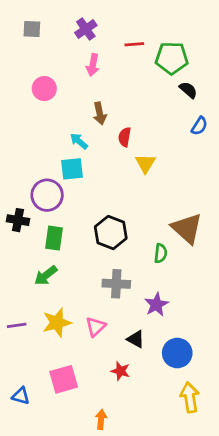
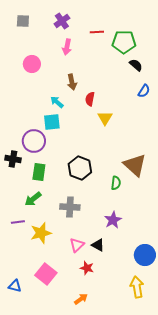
gray cross: (116, 284) -> (70, 207), moved
purple line: (17, 325) -> (18, 222), moved
pink triangle: (96, 327) -> (77, 245), moved
blue circle: (177, 353) -> (145, 255), moved
pink square: (64, 379) -> (46, 274), turned -35
orange arrow: (101, 419) -> (81, 299), moved, turned 48

